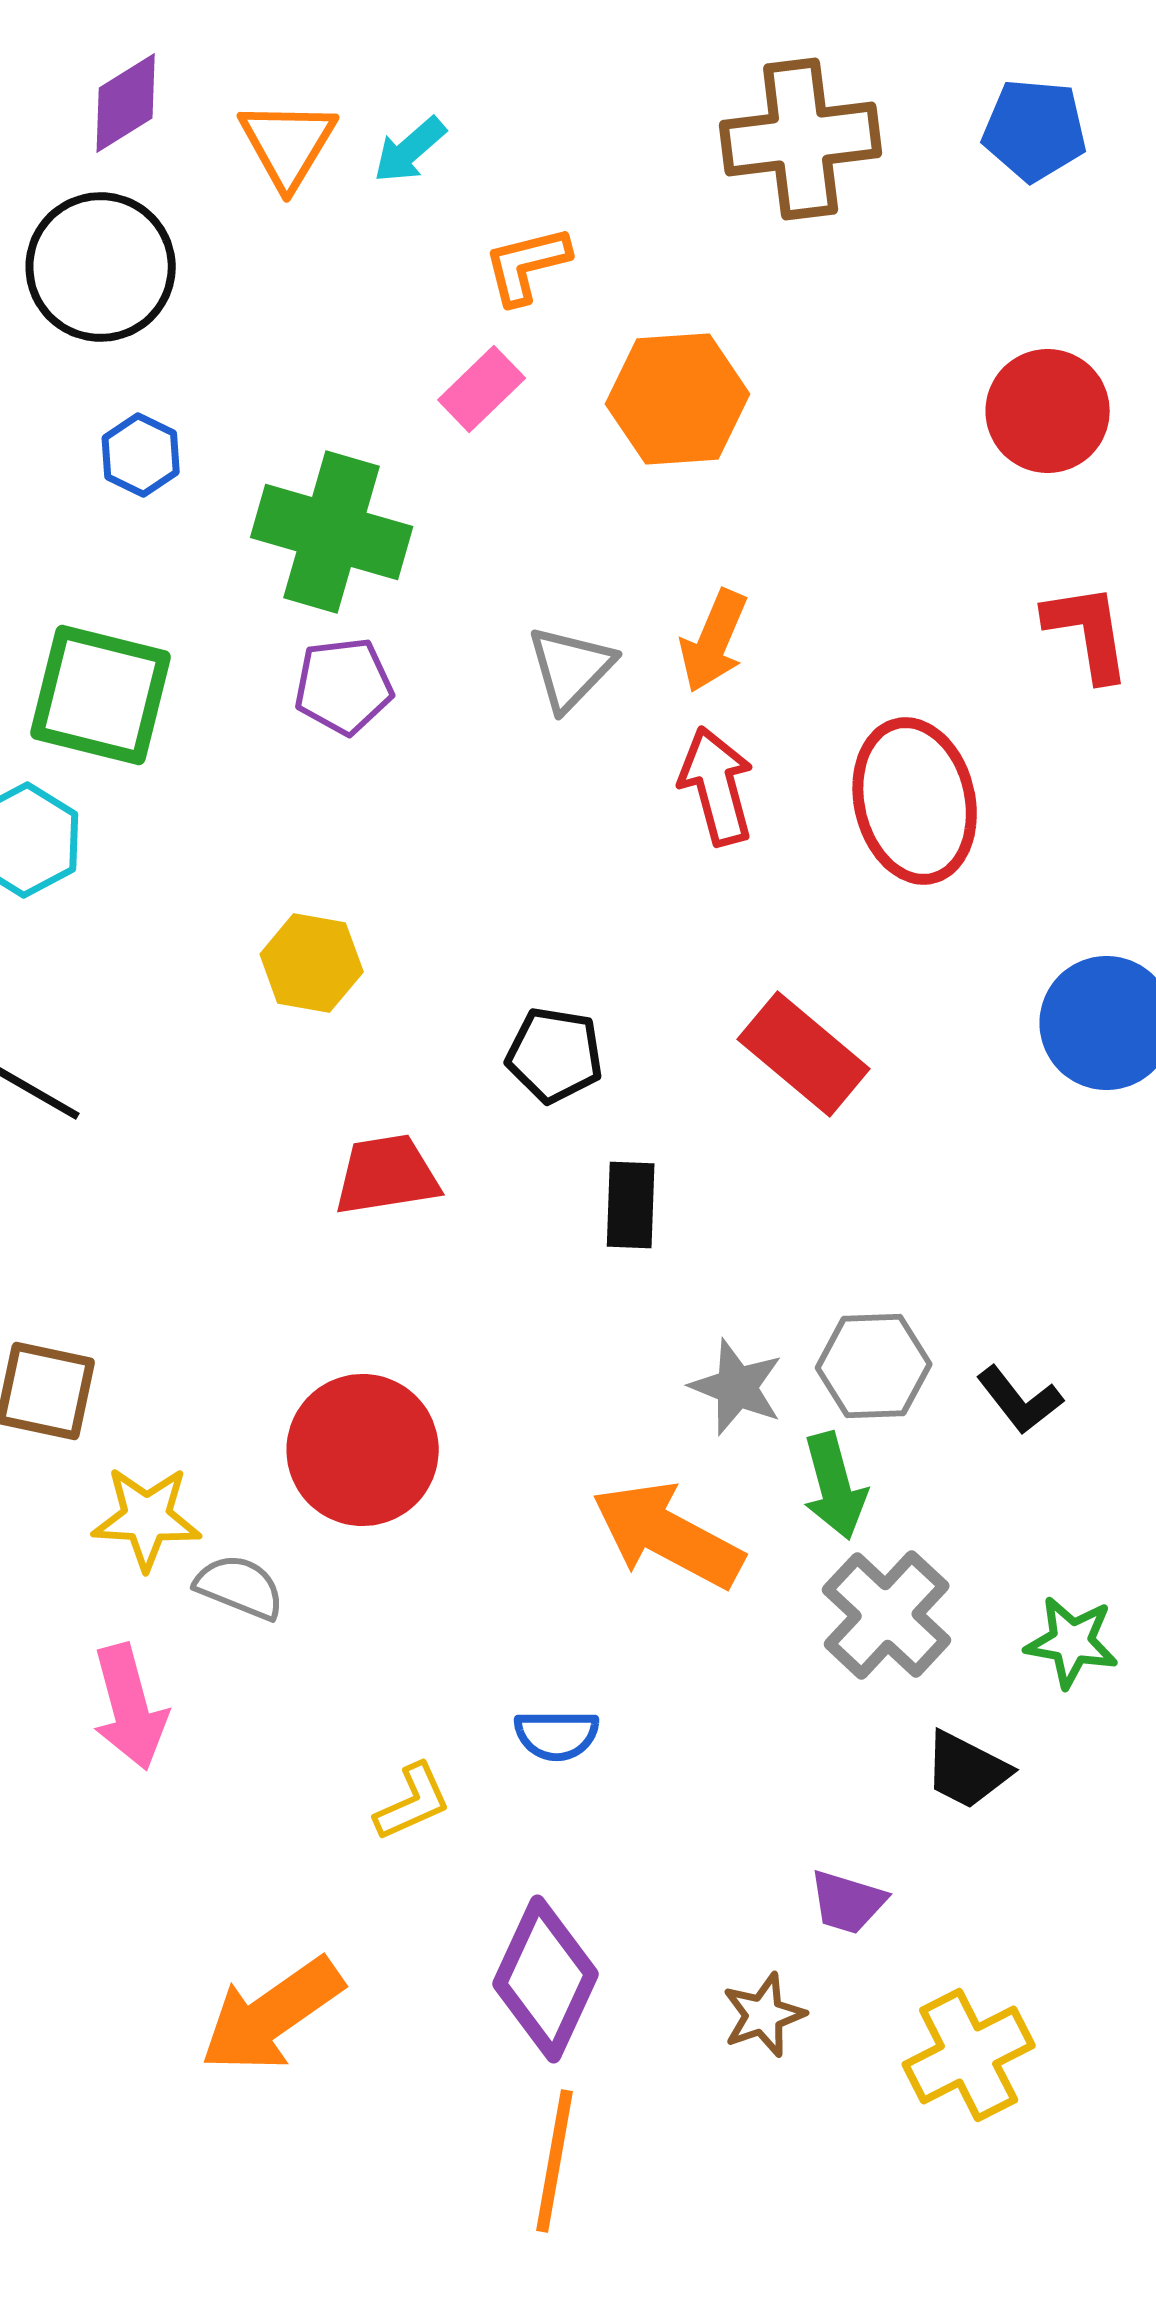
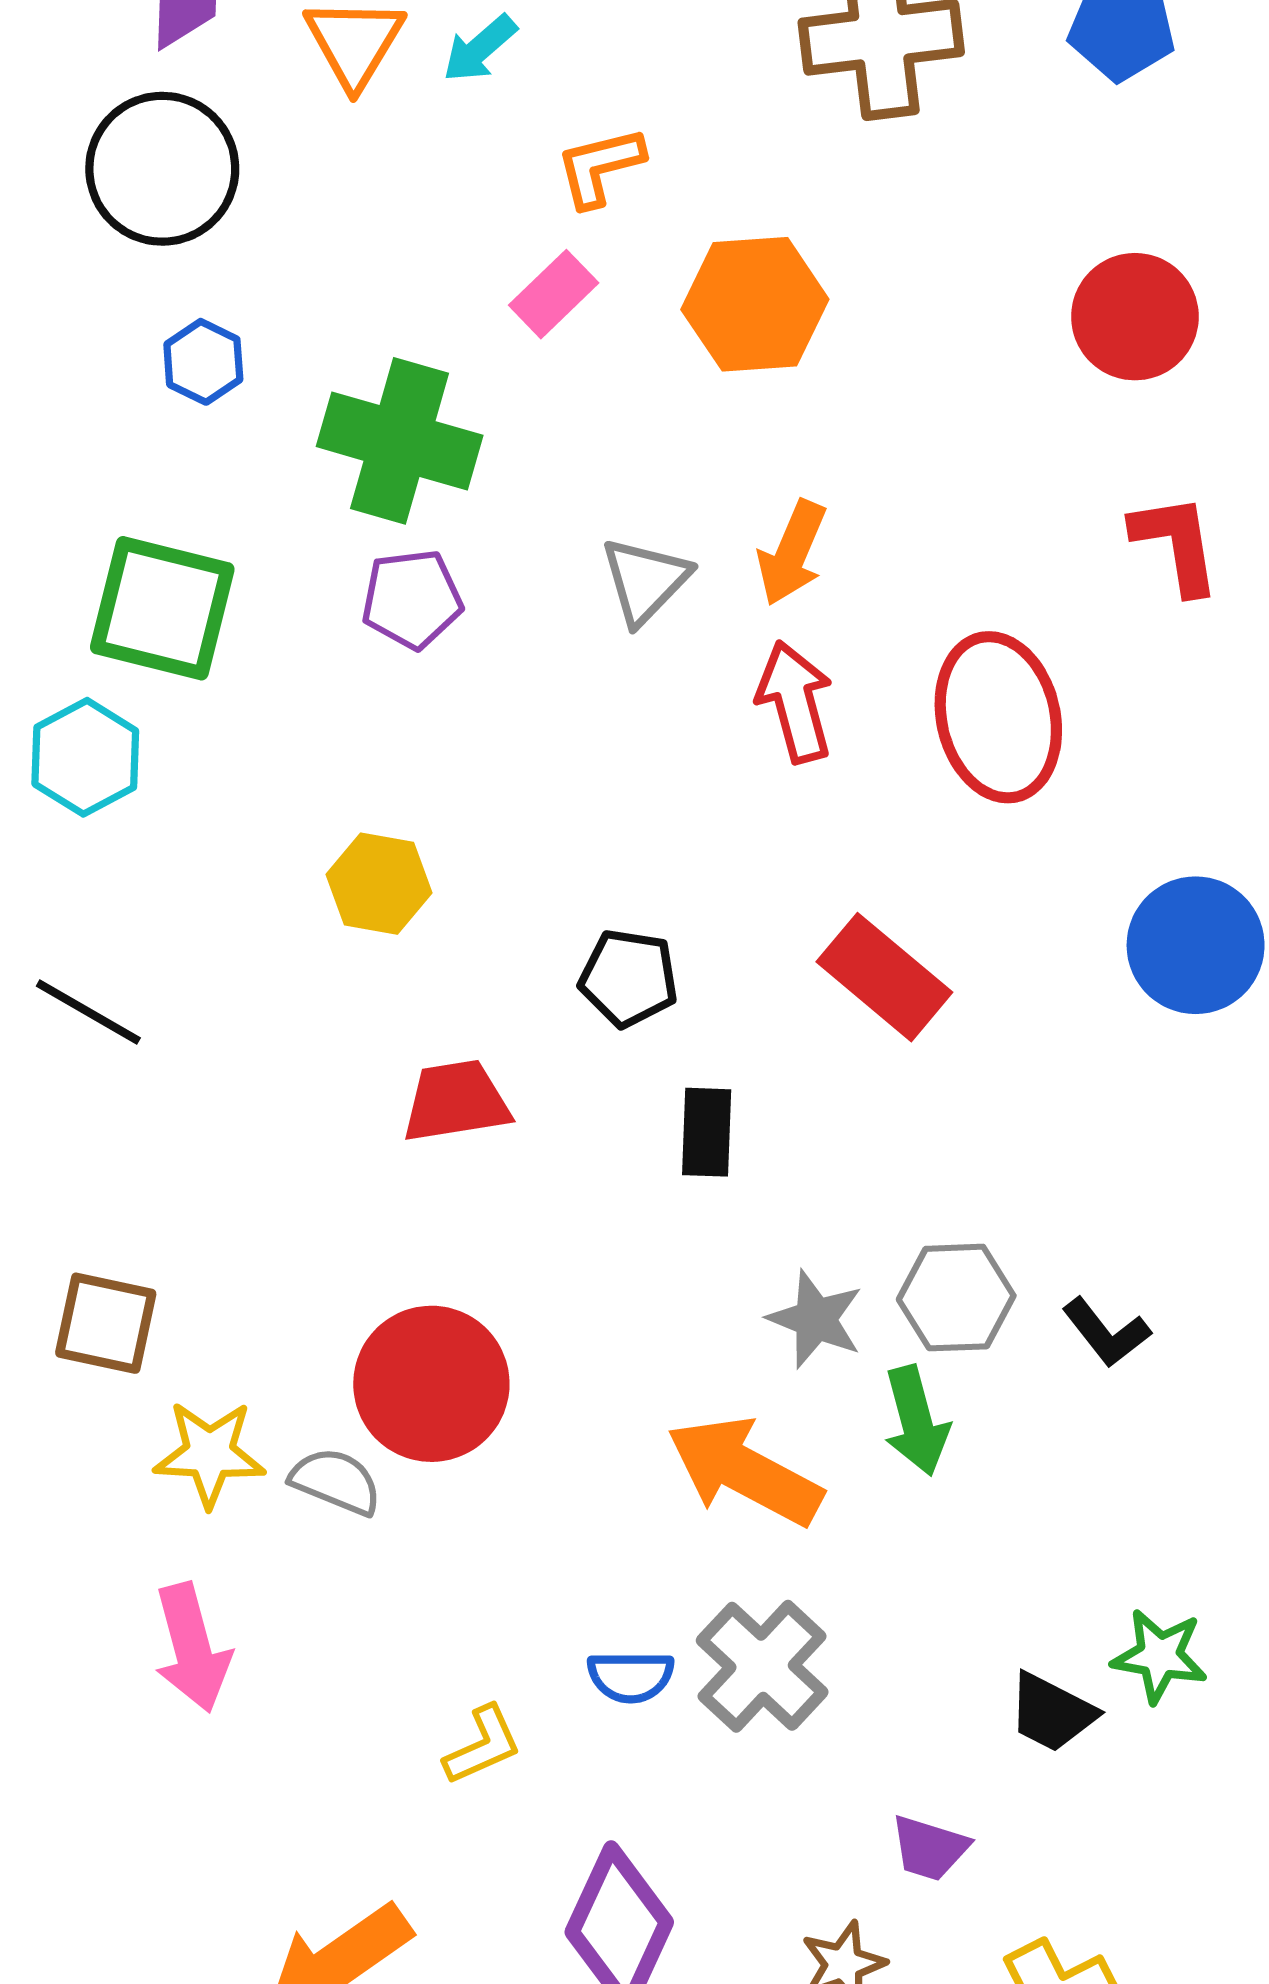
gray semicircle: (240, 1587) -> (336, 1481), moved
gray cross: (887, 1615) -> (762, 1666), moved
green star: (1072, 1642) -> (1160, 1656), moved

